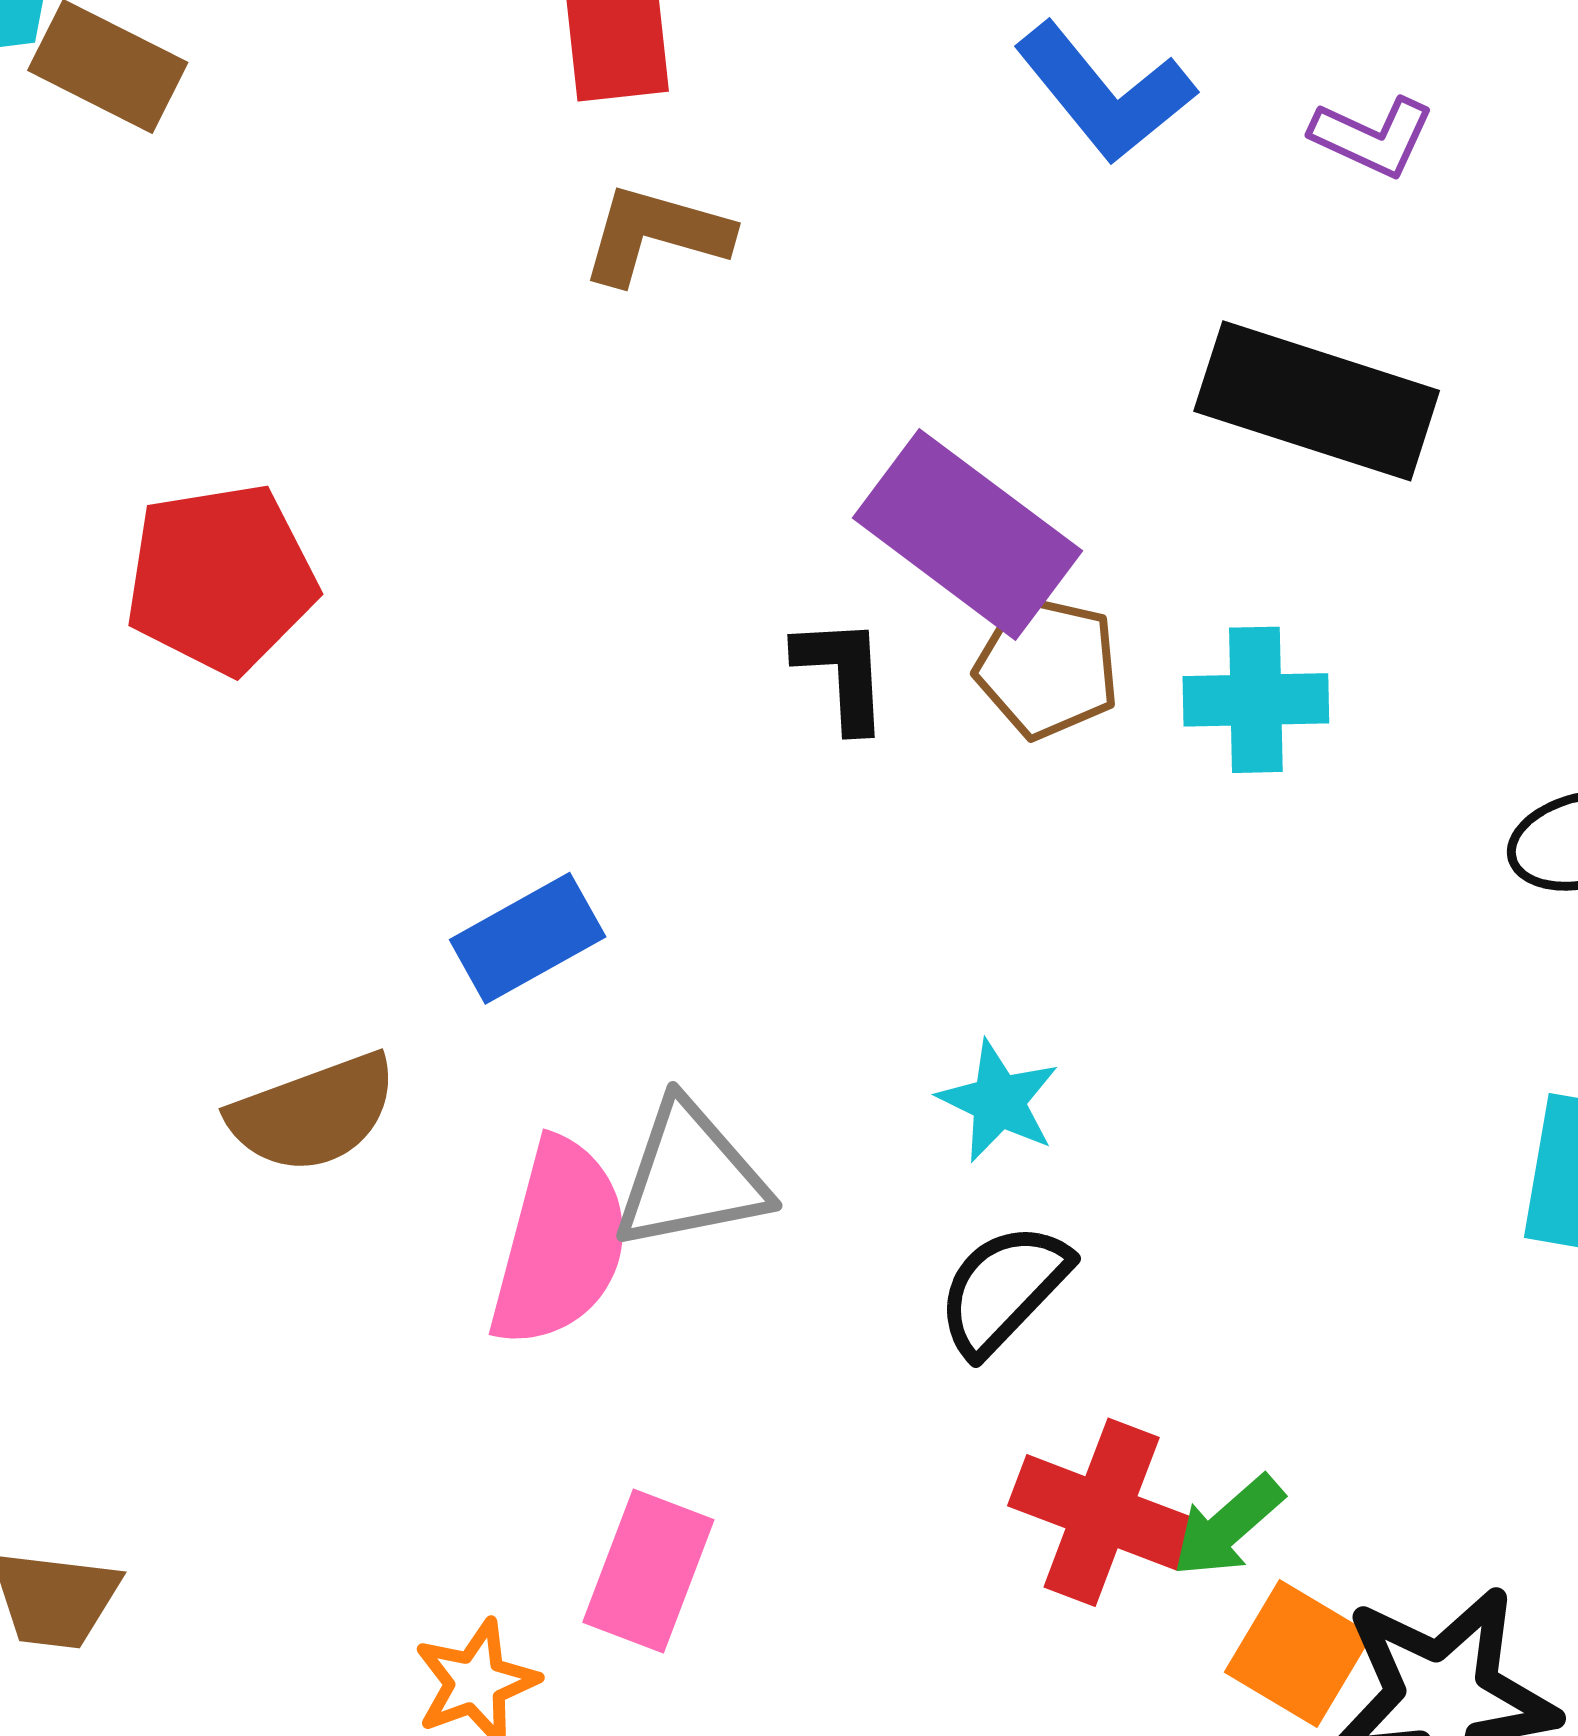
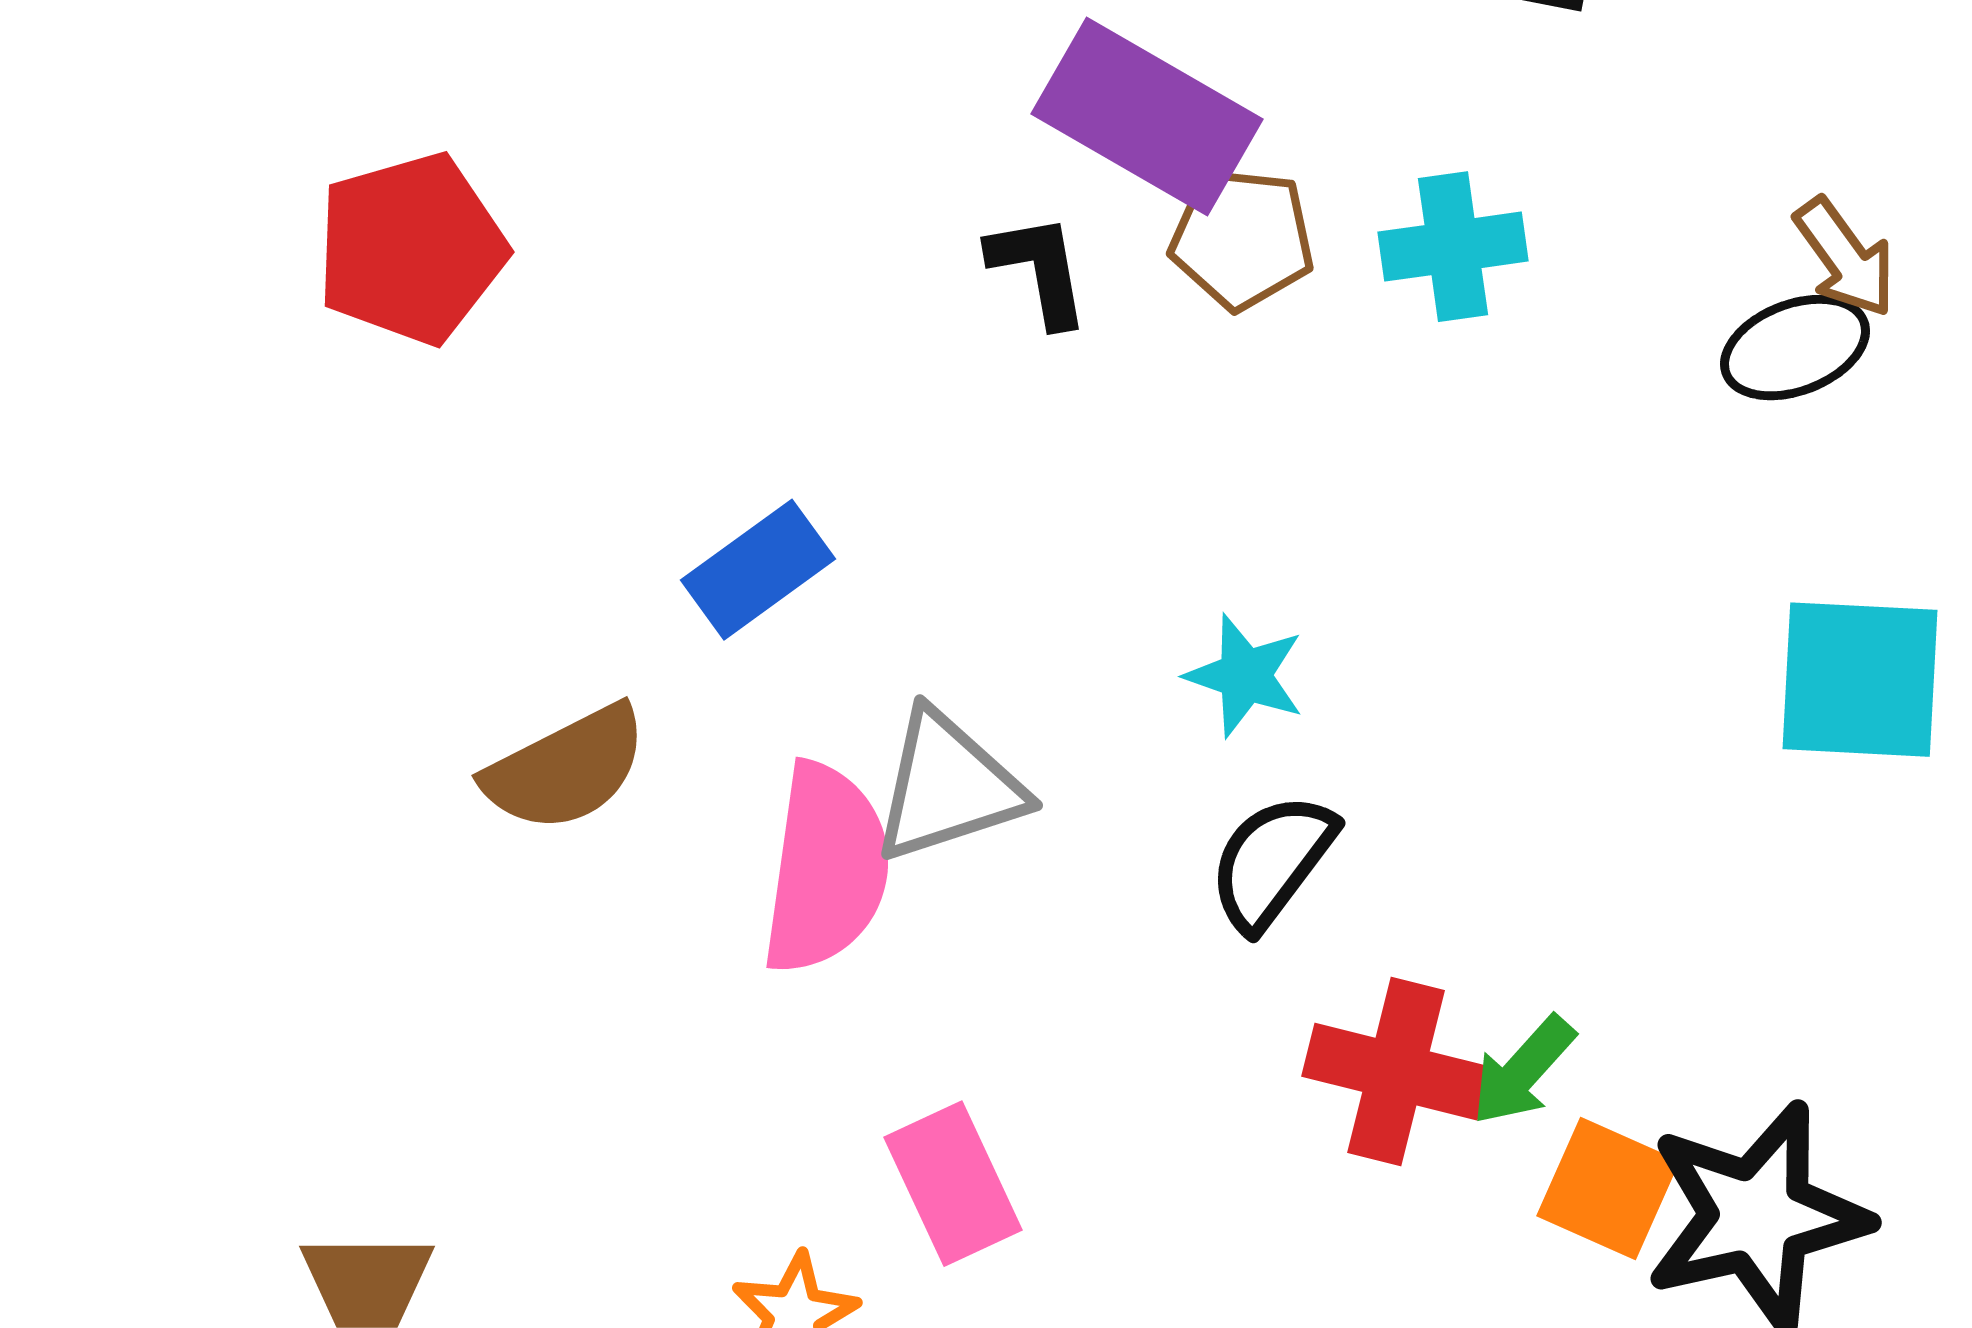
pink rectangle: (648, 1571) -> (953, 1184), turned -39

